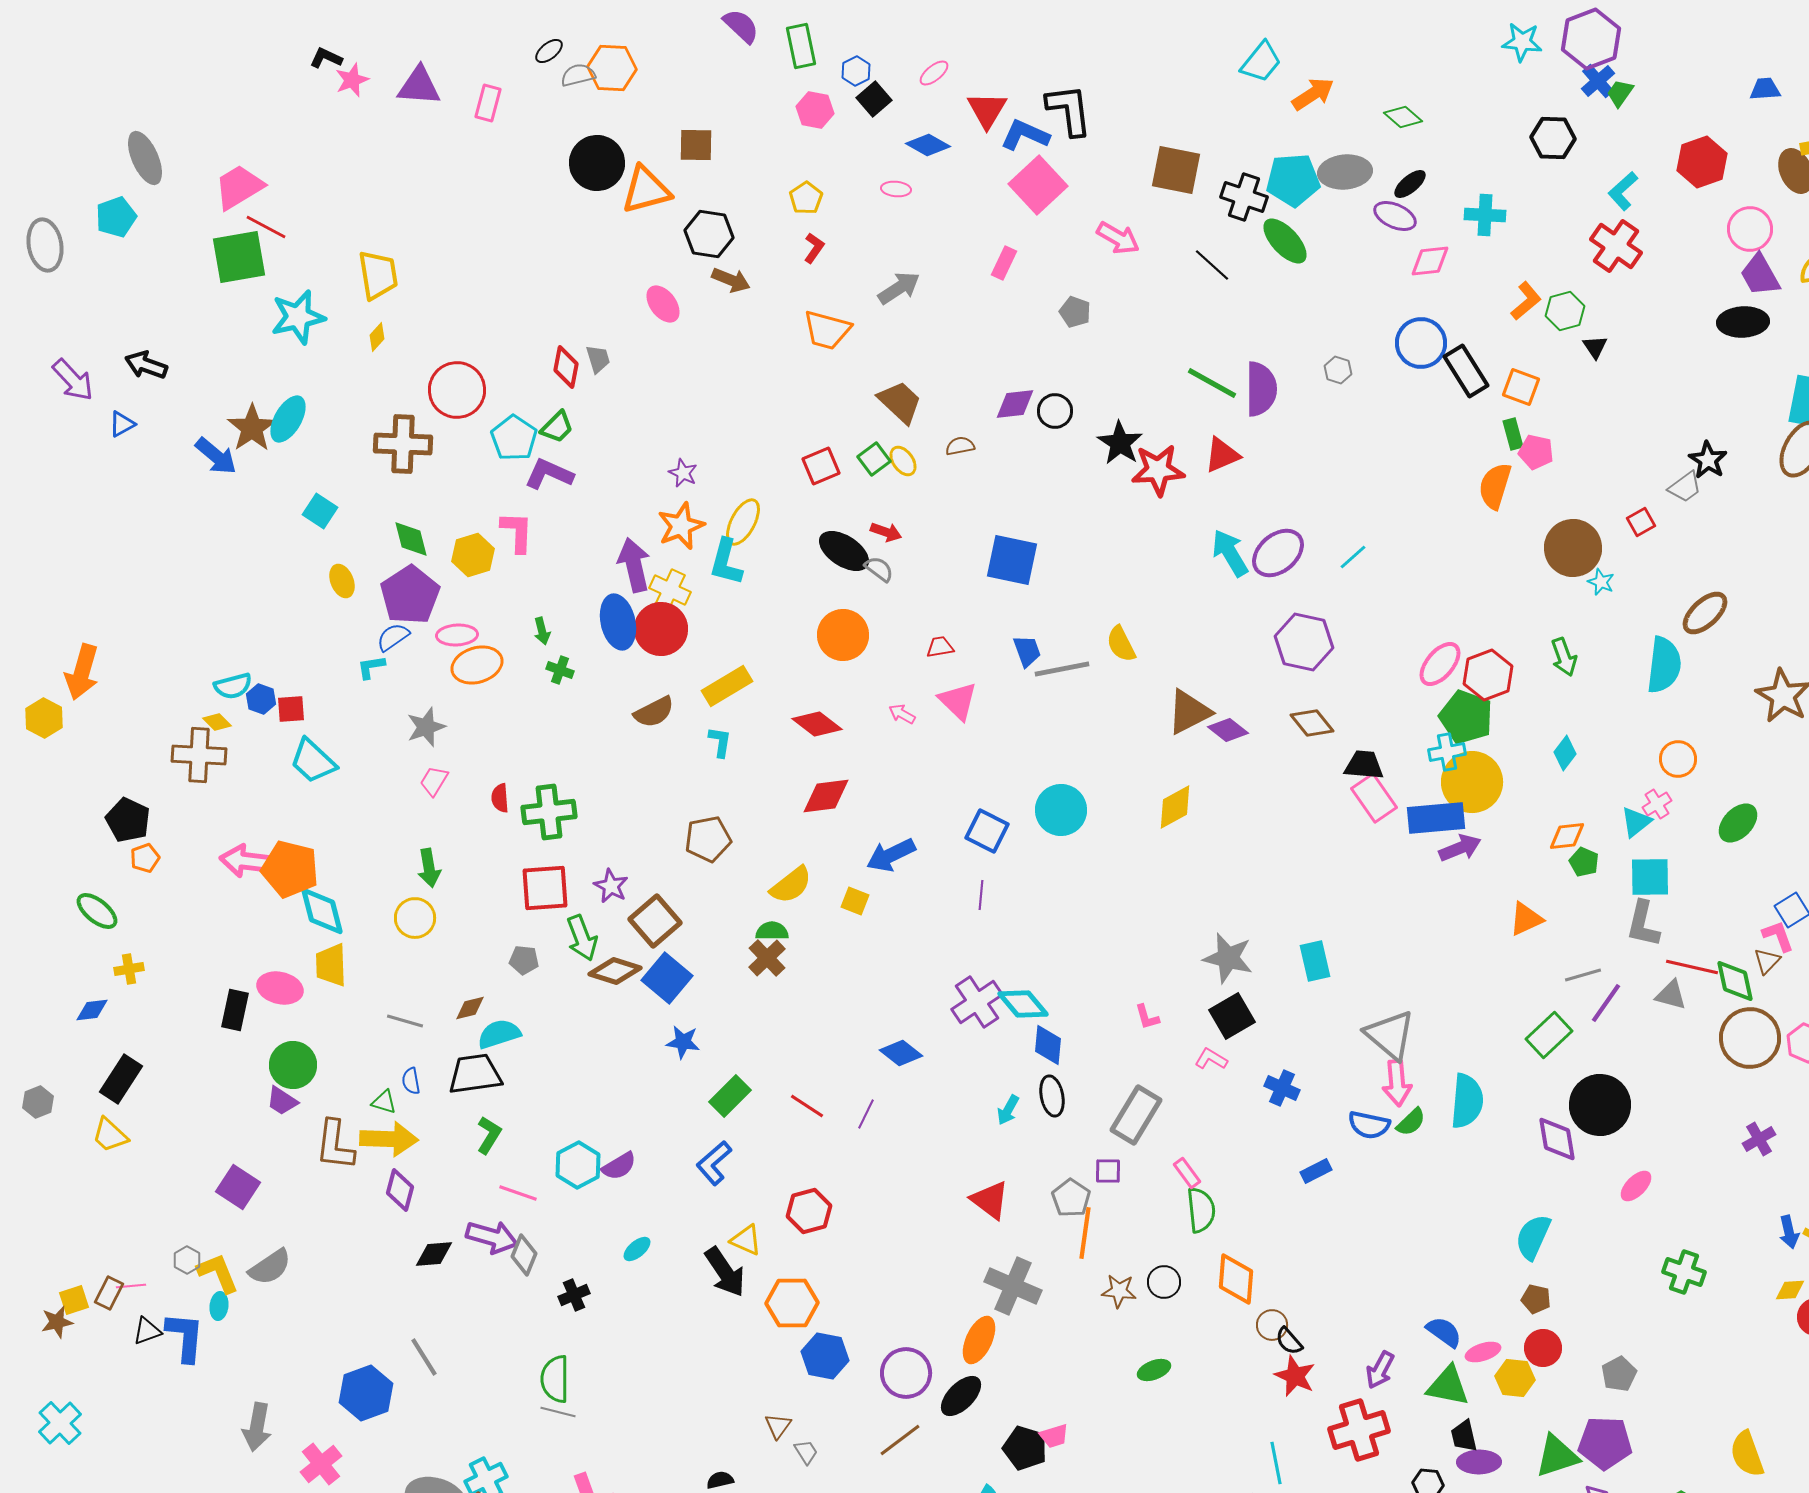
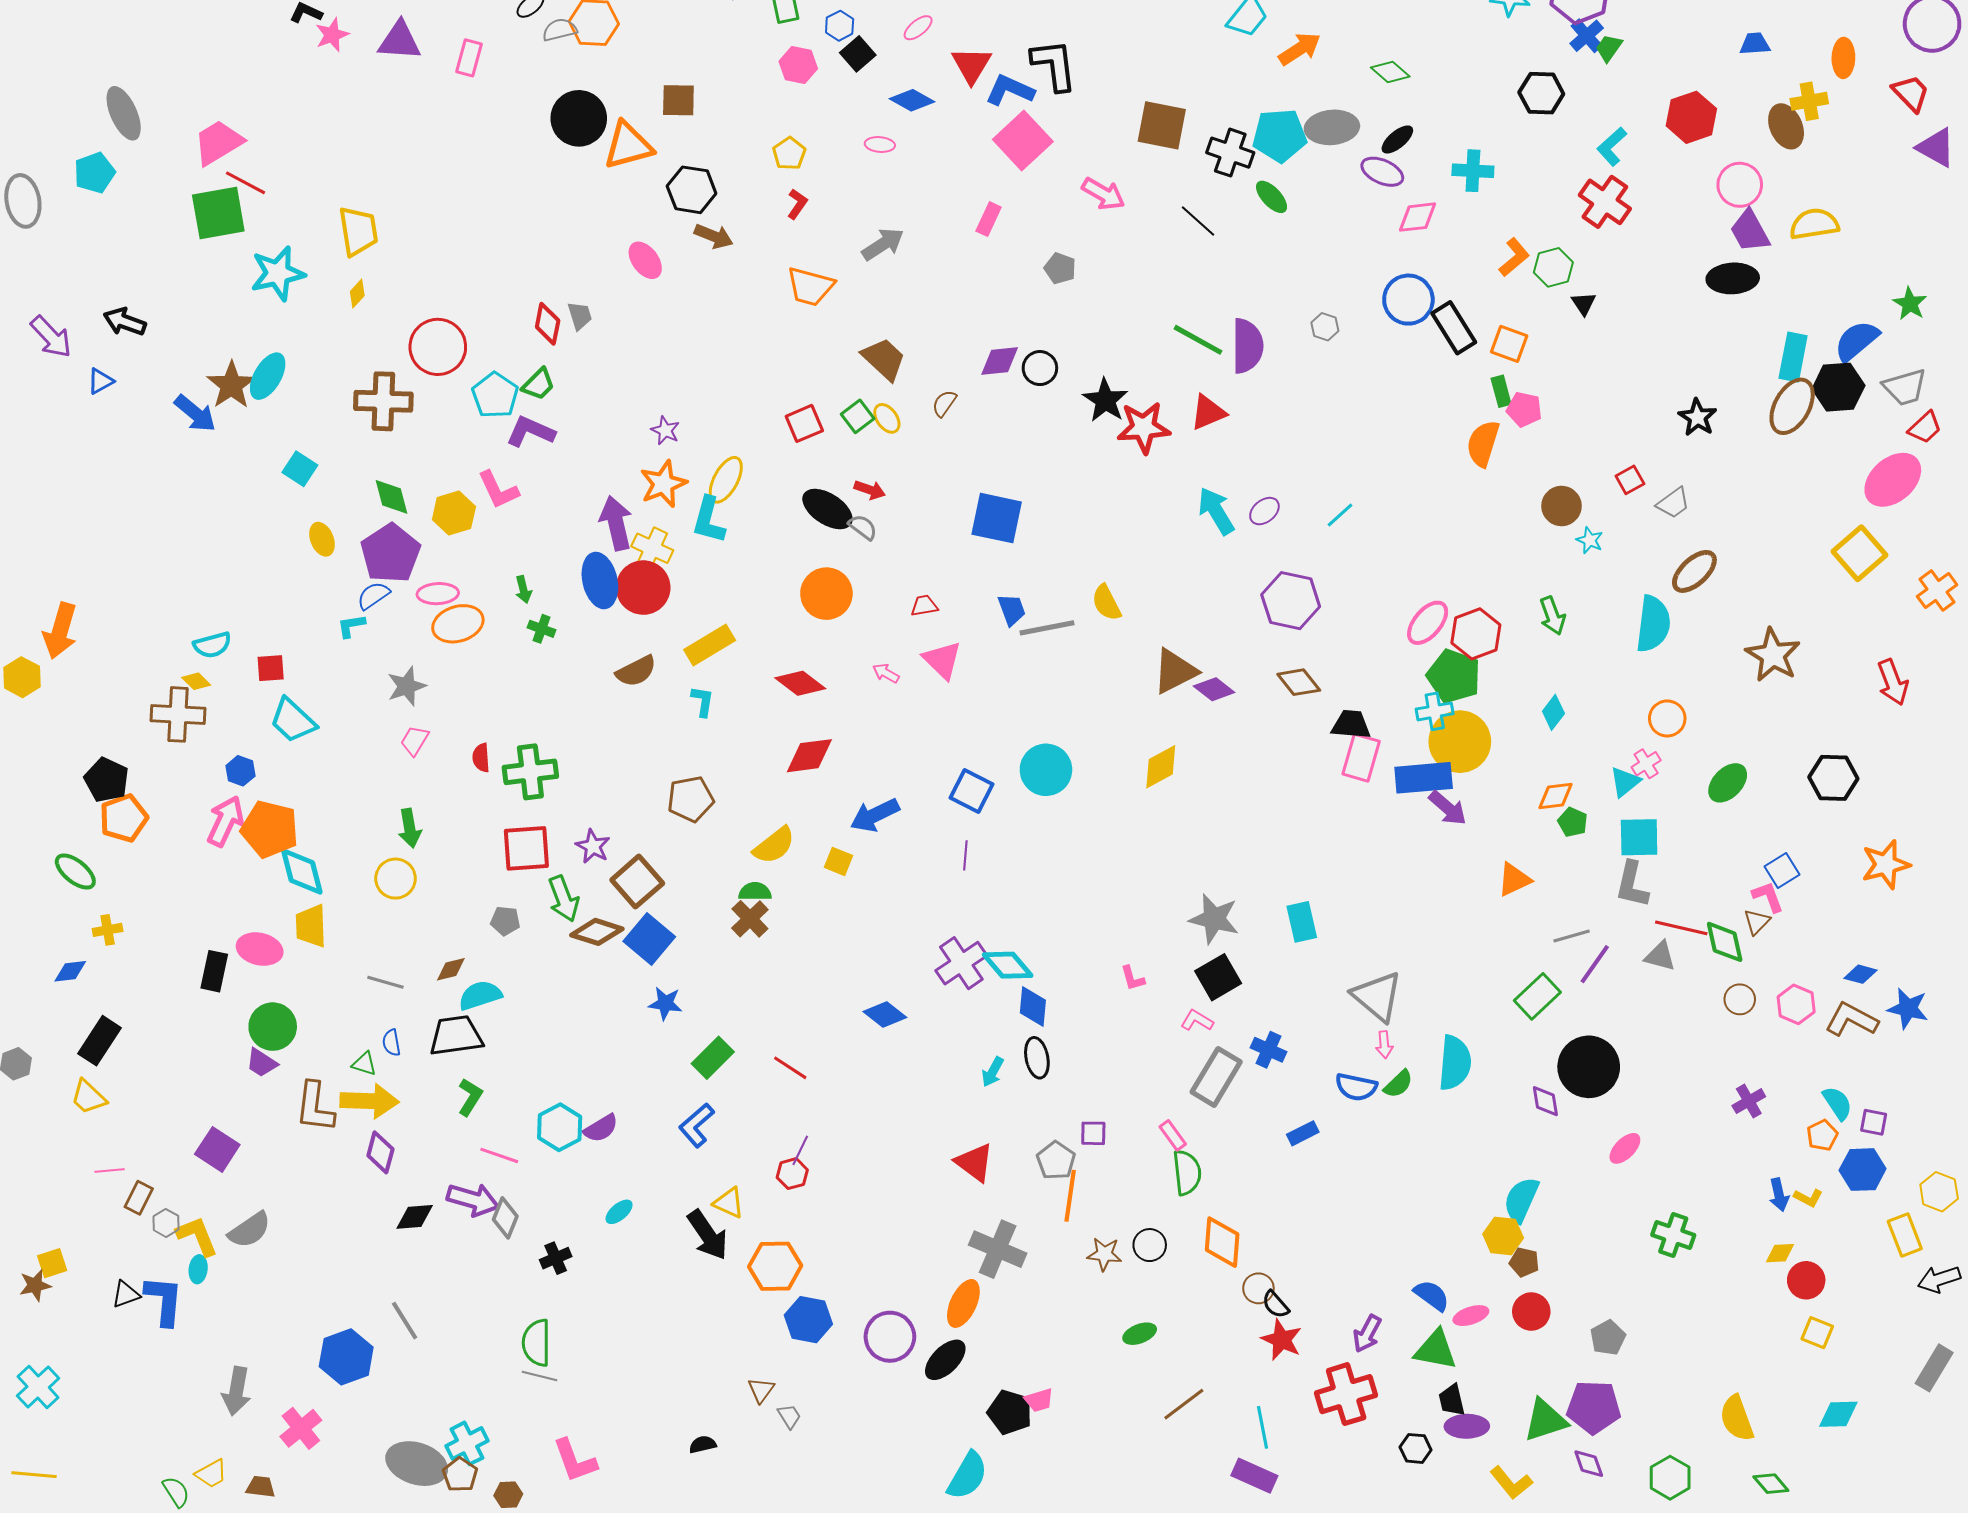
green ellipse: (1285, 241) -> (1272, 197), size x0.7
brown semicircle: (960, 446) -> (944, 403), turned -44
gray trapezoid: (1685, 487) -> (1673, 503), moved
pink L-shape: (517, 532) -> (498, 490), turned 153
brown circle: (1573, 548) -> (1561, 506), size x0.7
purple ellipse: (1278, 553) -> (1264, 511), size x0.6
blue hexagon: (261, 699) -> (240, 771), moved
pink rectangle: (1374, 798) -> (1361, 758), turned 51
purple arrow: (1460, 848) -> (1448, 808), turned 63
orange pentagon: (145, 858) -> (124, 818), size x1.6
pink arrow: (246, 861) -> (225, 821), turned 108
brown circle: (1750, 1038) -> (1740, 999), size x0.5
pink arrow: (1397, 1083) -> (1384, 1045), size x0.6
purple line: (866, 1114) -> (800, 1150), moved
gray rectangle: (1136, 1115) -> (1216, 1077), moved
purple diamond: (1557, 1139) -> (1545, 1101), size x0.7
red hexagon: (809, 1211) -> (792, 1174), size x0.7
pink line: (131, 1286) -> (110, 1171), moved
brown rectangle: (109, 1293) -> (139, 1198), moved
yellow hexagon: (1515, 1378) -> (1503, 1236), moved
brown line: (900, 1440) -> (1184, 1404), moved

